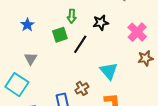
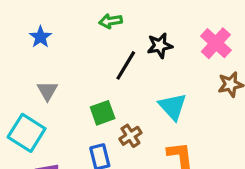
green arrow: (72, 16) -> (111, 21), turned 80
black star: (101, 23) -> (160, 46), moved
green square: (60, 35) -> (103, 113), moved

